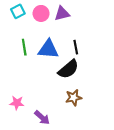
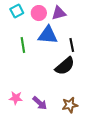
blue triangle: (48, 49) -> (48, 35), moved
brown star: (74, 98) -> (70, 105), moved
purple arrow: (42, 118) -> (40, 103), moved

